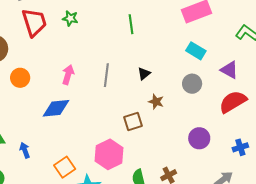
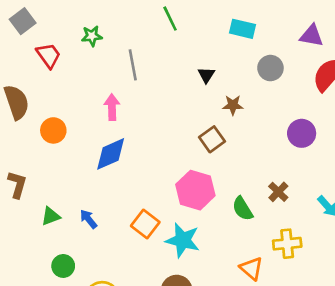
red trapezoid: (34, 22) -> (48, 55), size x0.7
cyan rectangle: (196, 51) -> (242, 29), moved
gray line: (106, 75) -> (133, 65), moved

